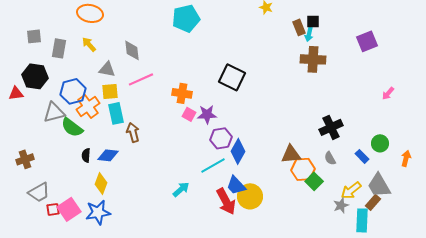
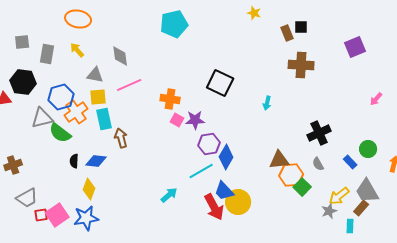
cyan arrow: (309, 34) -> (267, 103), moved
cyan rectangle: (362, 220) -> (350, 226), size x0.6

